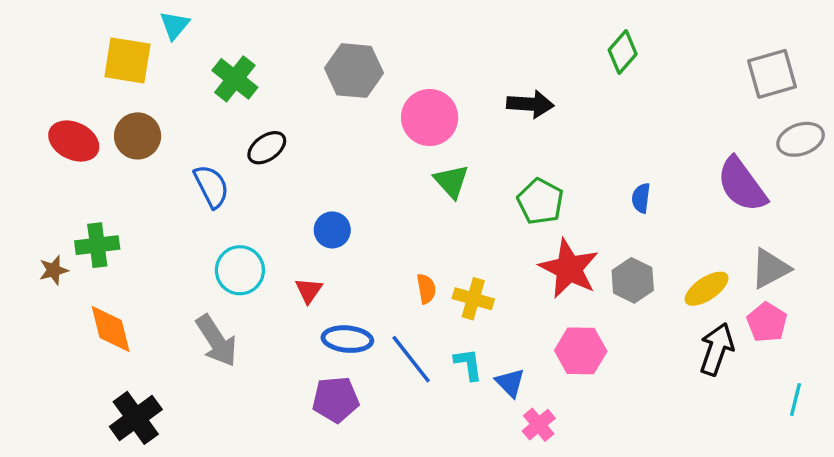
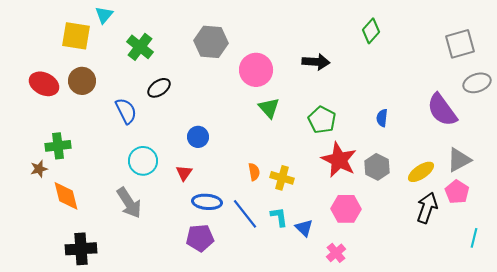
brown star: (54, 270) -> (39, 169), moved
black cross: (136, 418) -> (81, 249), turned 32
pink cross: (539, 425) -> (336, 253), moved

